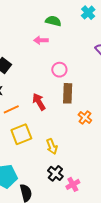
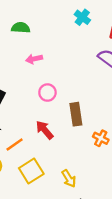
green semicircle: (53, 21) -> (21, 28), moved
pink circle: (59, 70) -> (47, 93), moved

